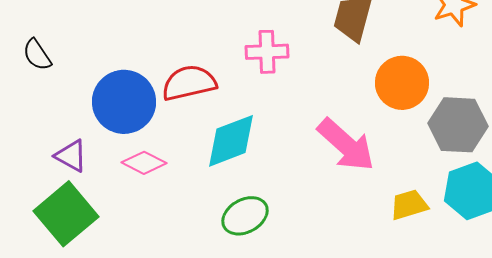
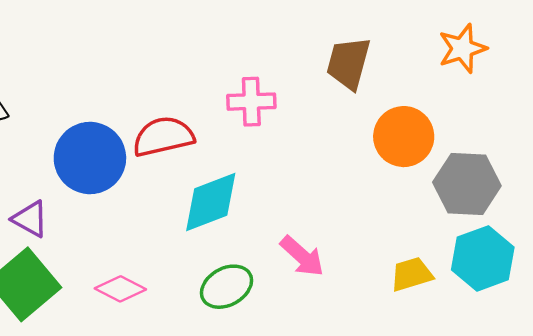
pink arrow: (346, 145) -> (302, 256), moved, size x0.7
pink diamond: (144, 163) -> (120, 289), moved

